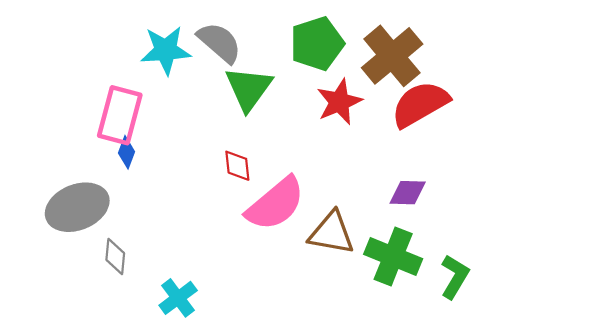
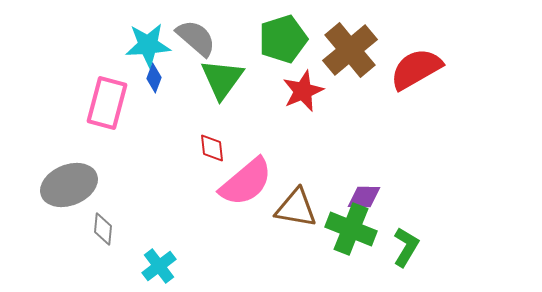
red semicircle: (420, 104) -> (416, 69), moved
blue diamond: (126, 152) -> (154, 78), moved
purple diamond: (408, 193) -> (364, 197), moved

